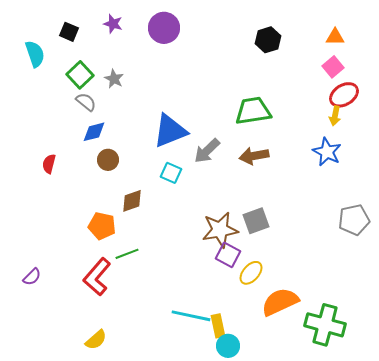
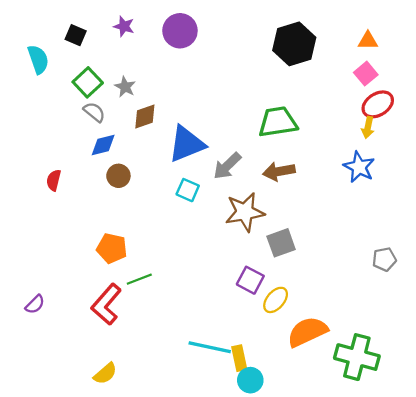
black hexagon: (268, 40) -> (294, 44), size x1.5
brown diamond: (132, 201) -> (145, 116), moved
gray pentagon: (354, 220) -> (384, 259), moved, size x0.7
brown star: (220, 230) -> (245, 212), moved

